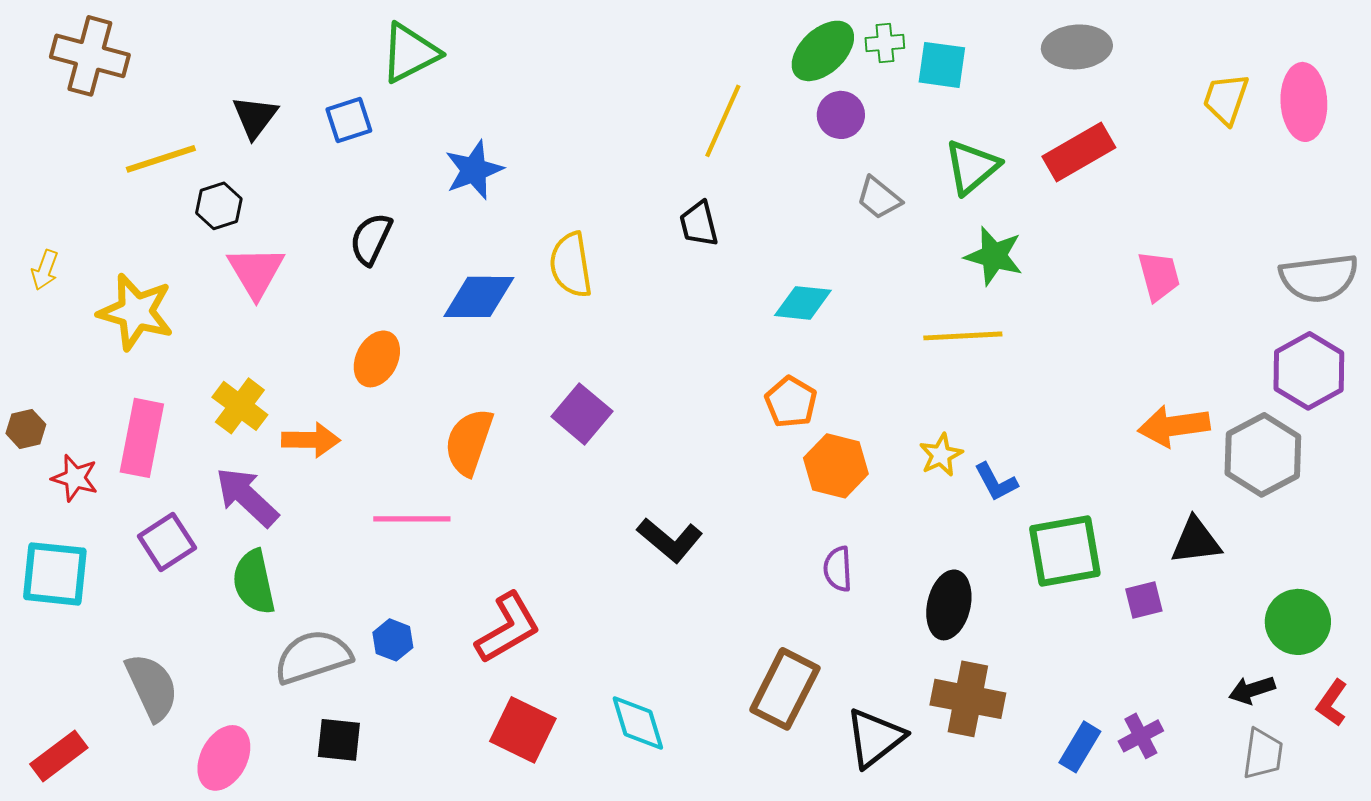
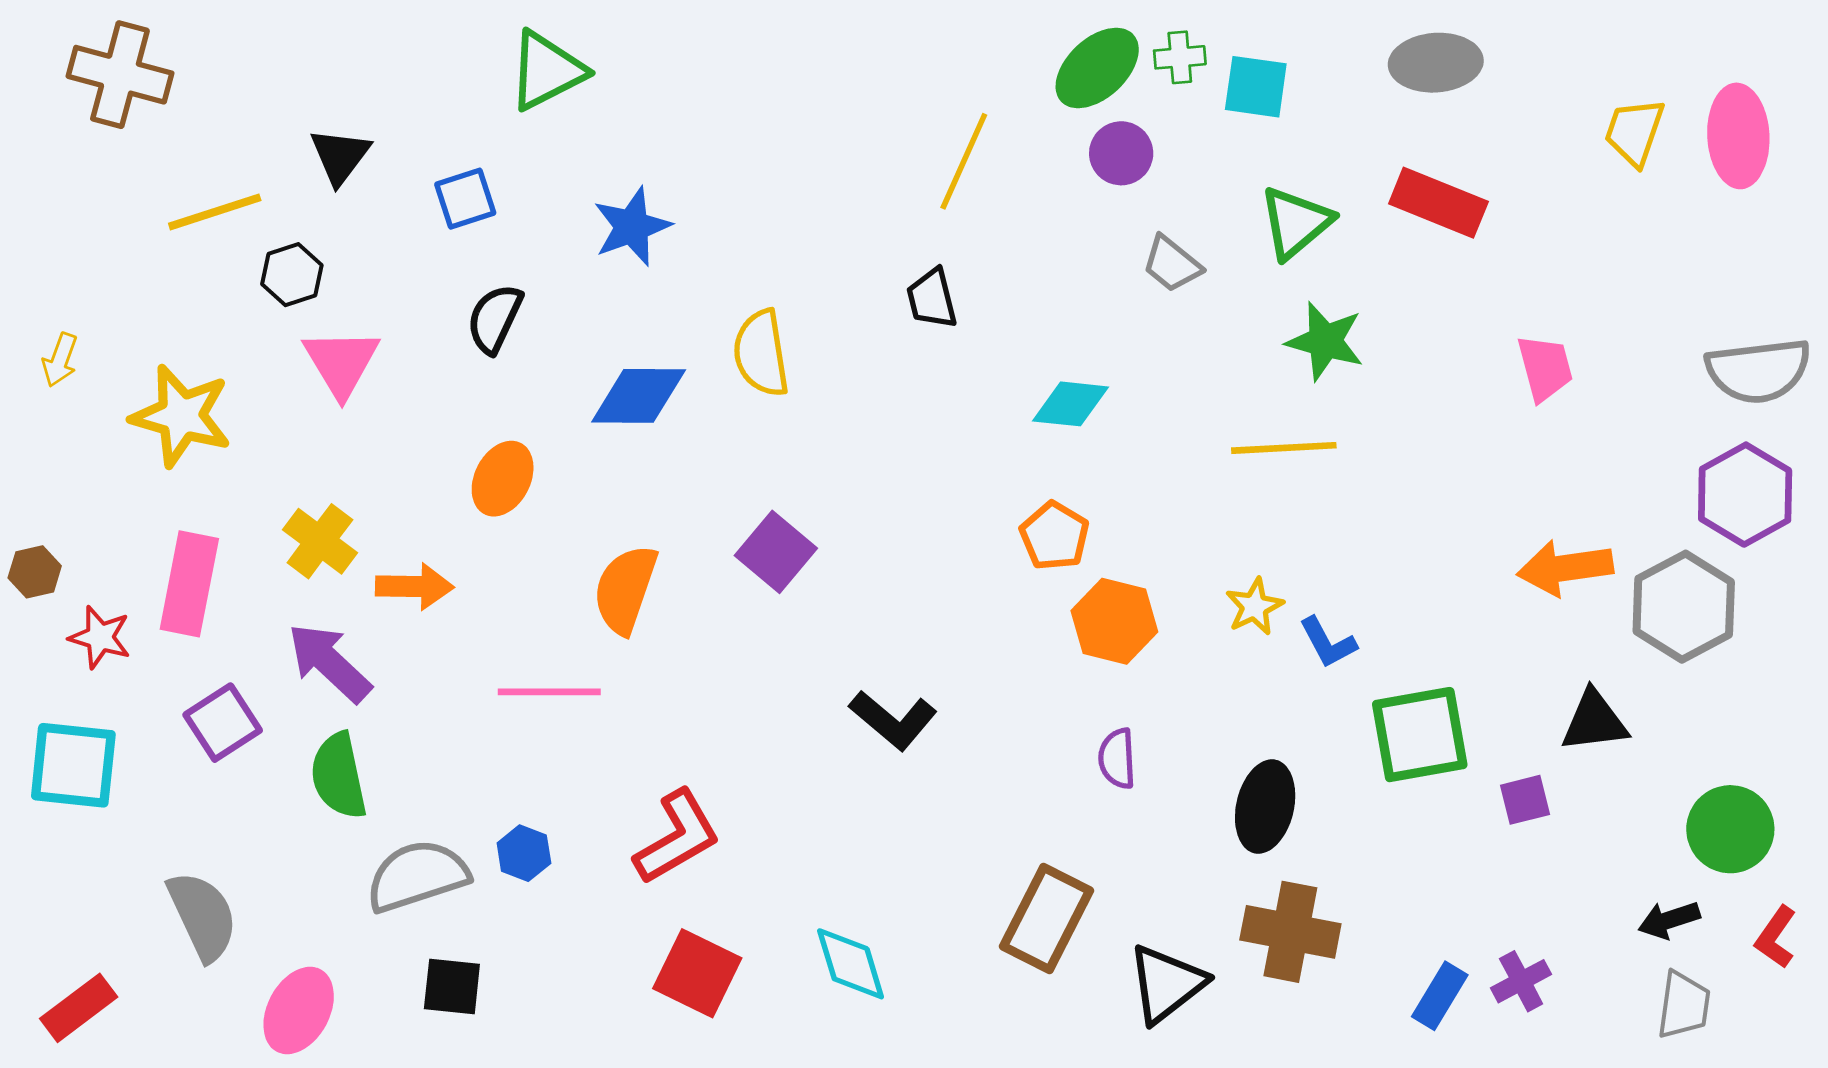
blue square: (349, 120) -> (465, 199), moved
red rectangle: (1079, 152) -> (1438, 203), turned 52

